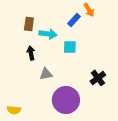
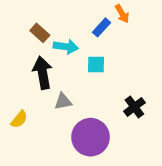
brown rectangle: (29, 24) -> (40, 33), turned -56
black arrow: (31, 53) -> (43, 73), size x1.6
yellow semicircle: (14, 110) -> (19, 119), moved, turned -56

